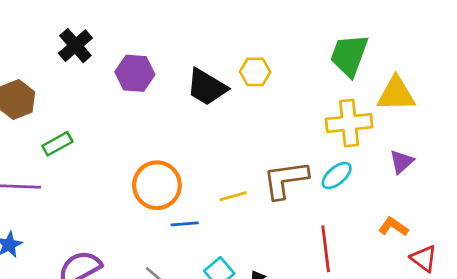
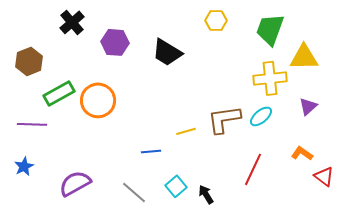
yellow hexagon: (255, 72) -> (216, 20), moved
green rectangle: (57, 144) -> (59, 93), size x1.4
orange circle: (157, 185) -> (98, 100), moved
red line: (326, 249) -> (253, 169), turned 32

